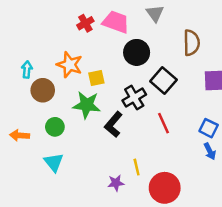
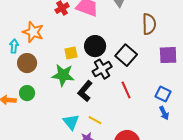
black circle: (137, 52) -> (95, 46), moved
orange star: (70, 65) -> (33, 32), moved
green circle: (55, 127) -> (27, 93), moved
cyan triangle: (54, 162) -> (71, 122), moved
yellow line: (137, 167) -> (95, 120), moved, turned -48

